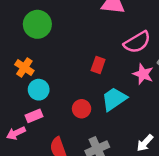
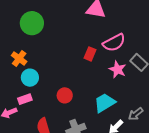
red rectangle: (98, 65) -> (90, 54), moved
cyan trapezoid: (114, 99) -> (105, 103), moved

